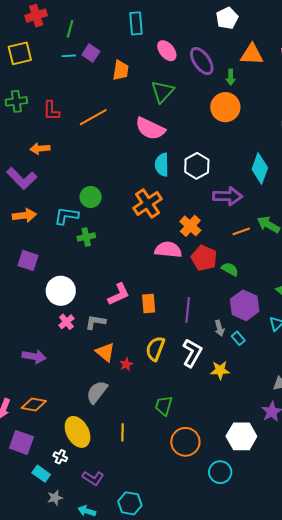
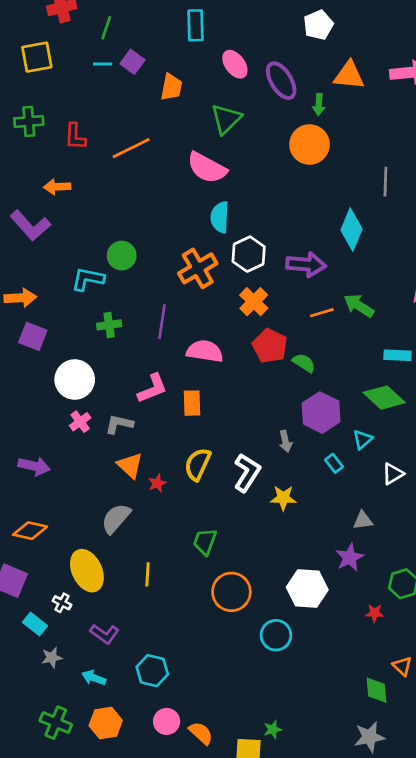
white hexagon: (197, 166) -> (249, 254), moved
orange arrow: (24, 215) -> (20, 298), moved
green cross: (86, 237) -> (109, 325), moved
pink semicircle: (168, 250) -> (205, 351), moved
purple line: (188, 310) -> (162, 322), moved
cyan rectangle: (238, 338) -> (334, 463), moved

